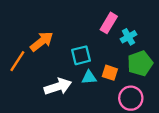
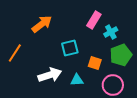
orange arrow: (42, 41) -> (42, 24), moved
cyan triangle: (89, 77) -> (77, 80), moved

